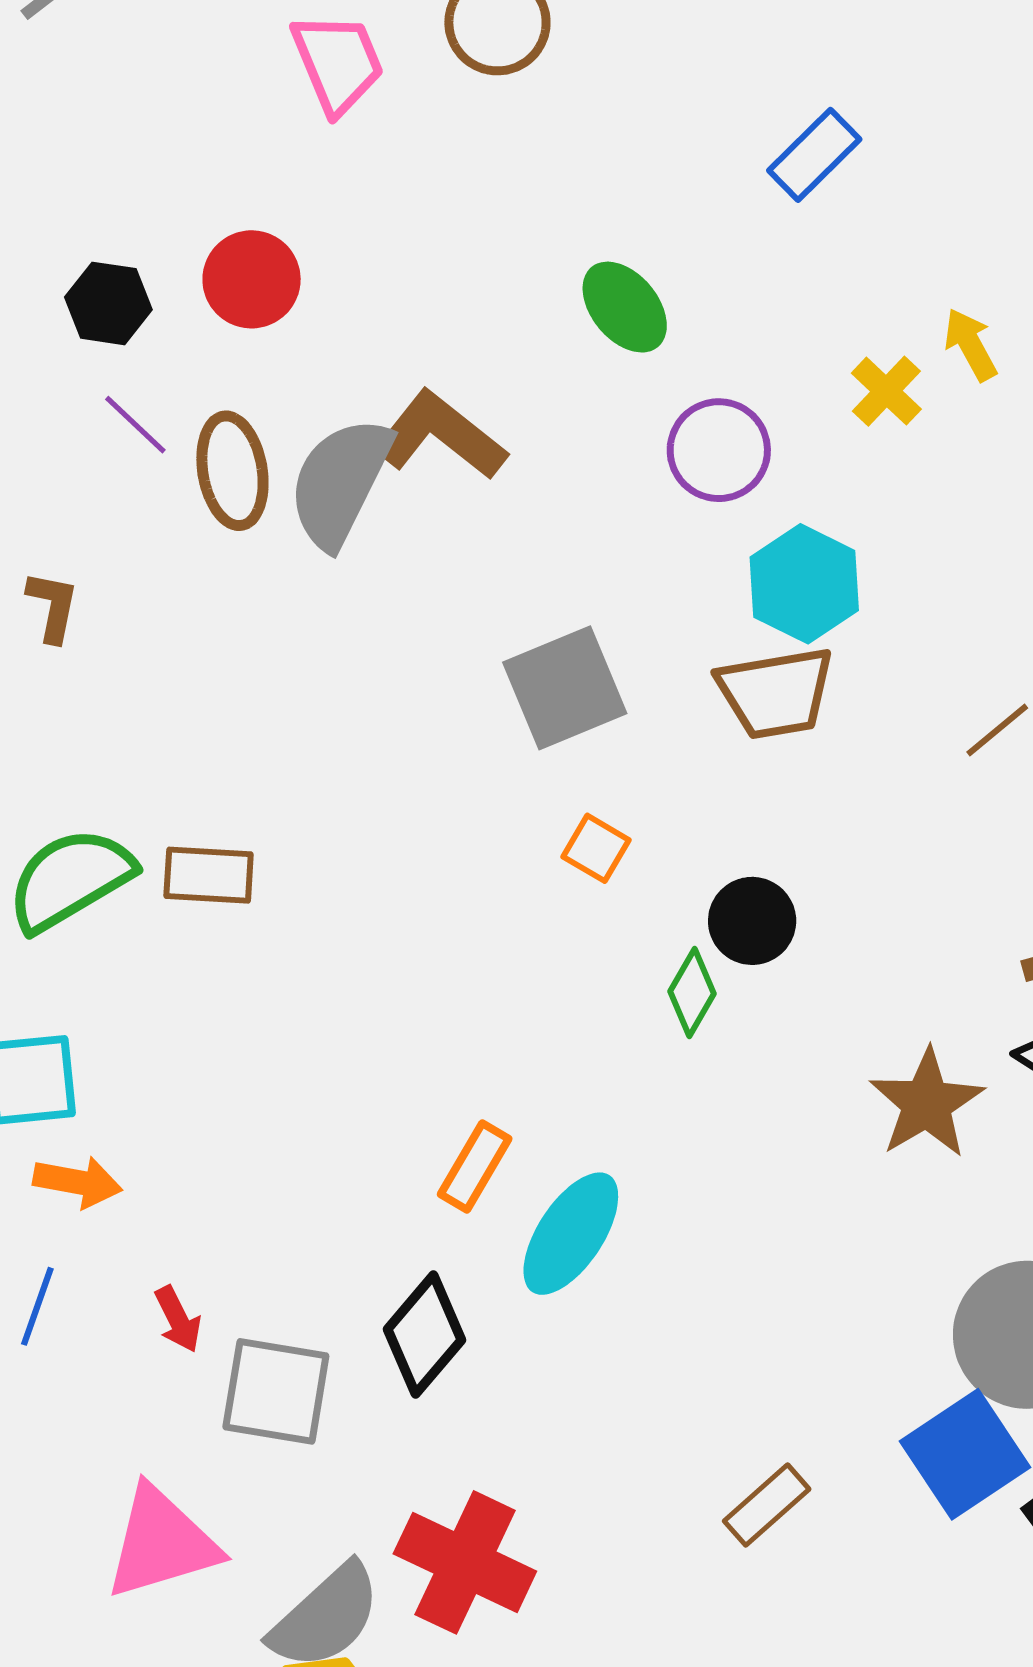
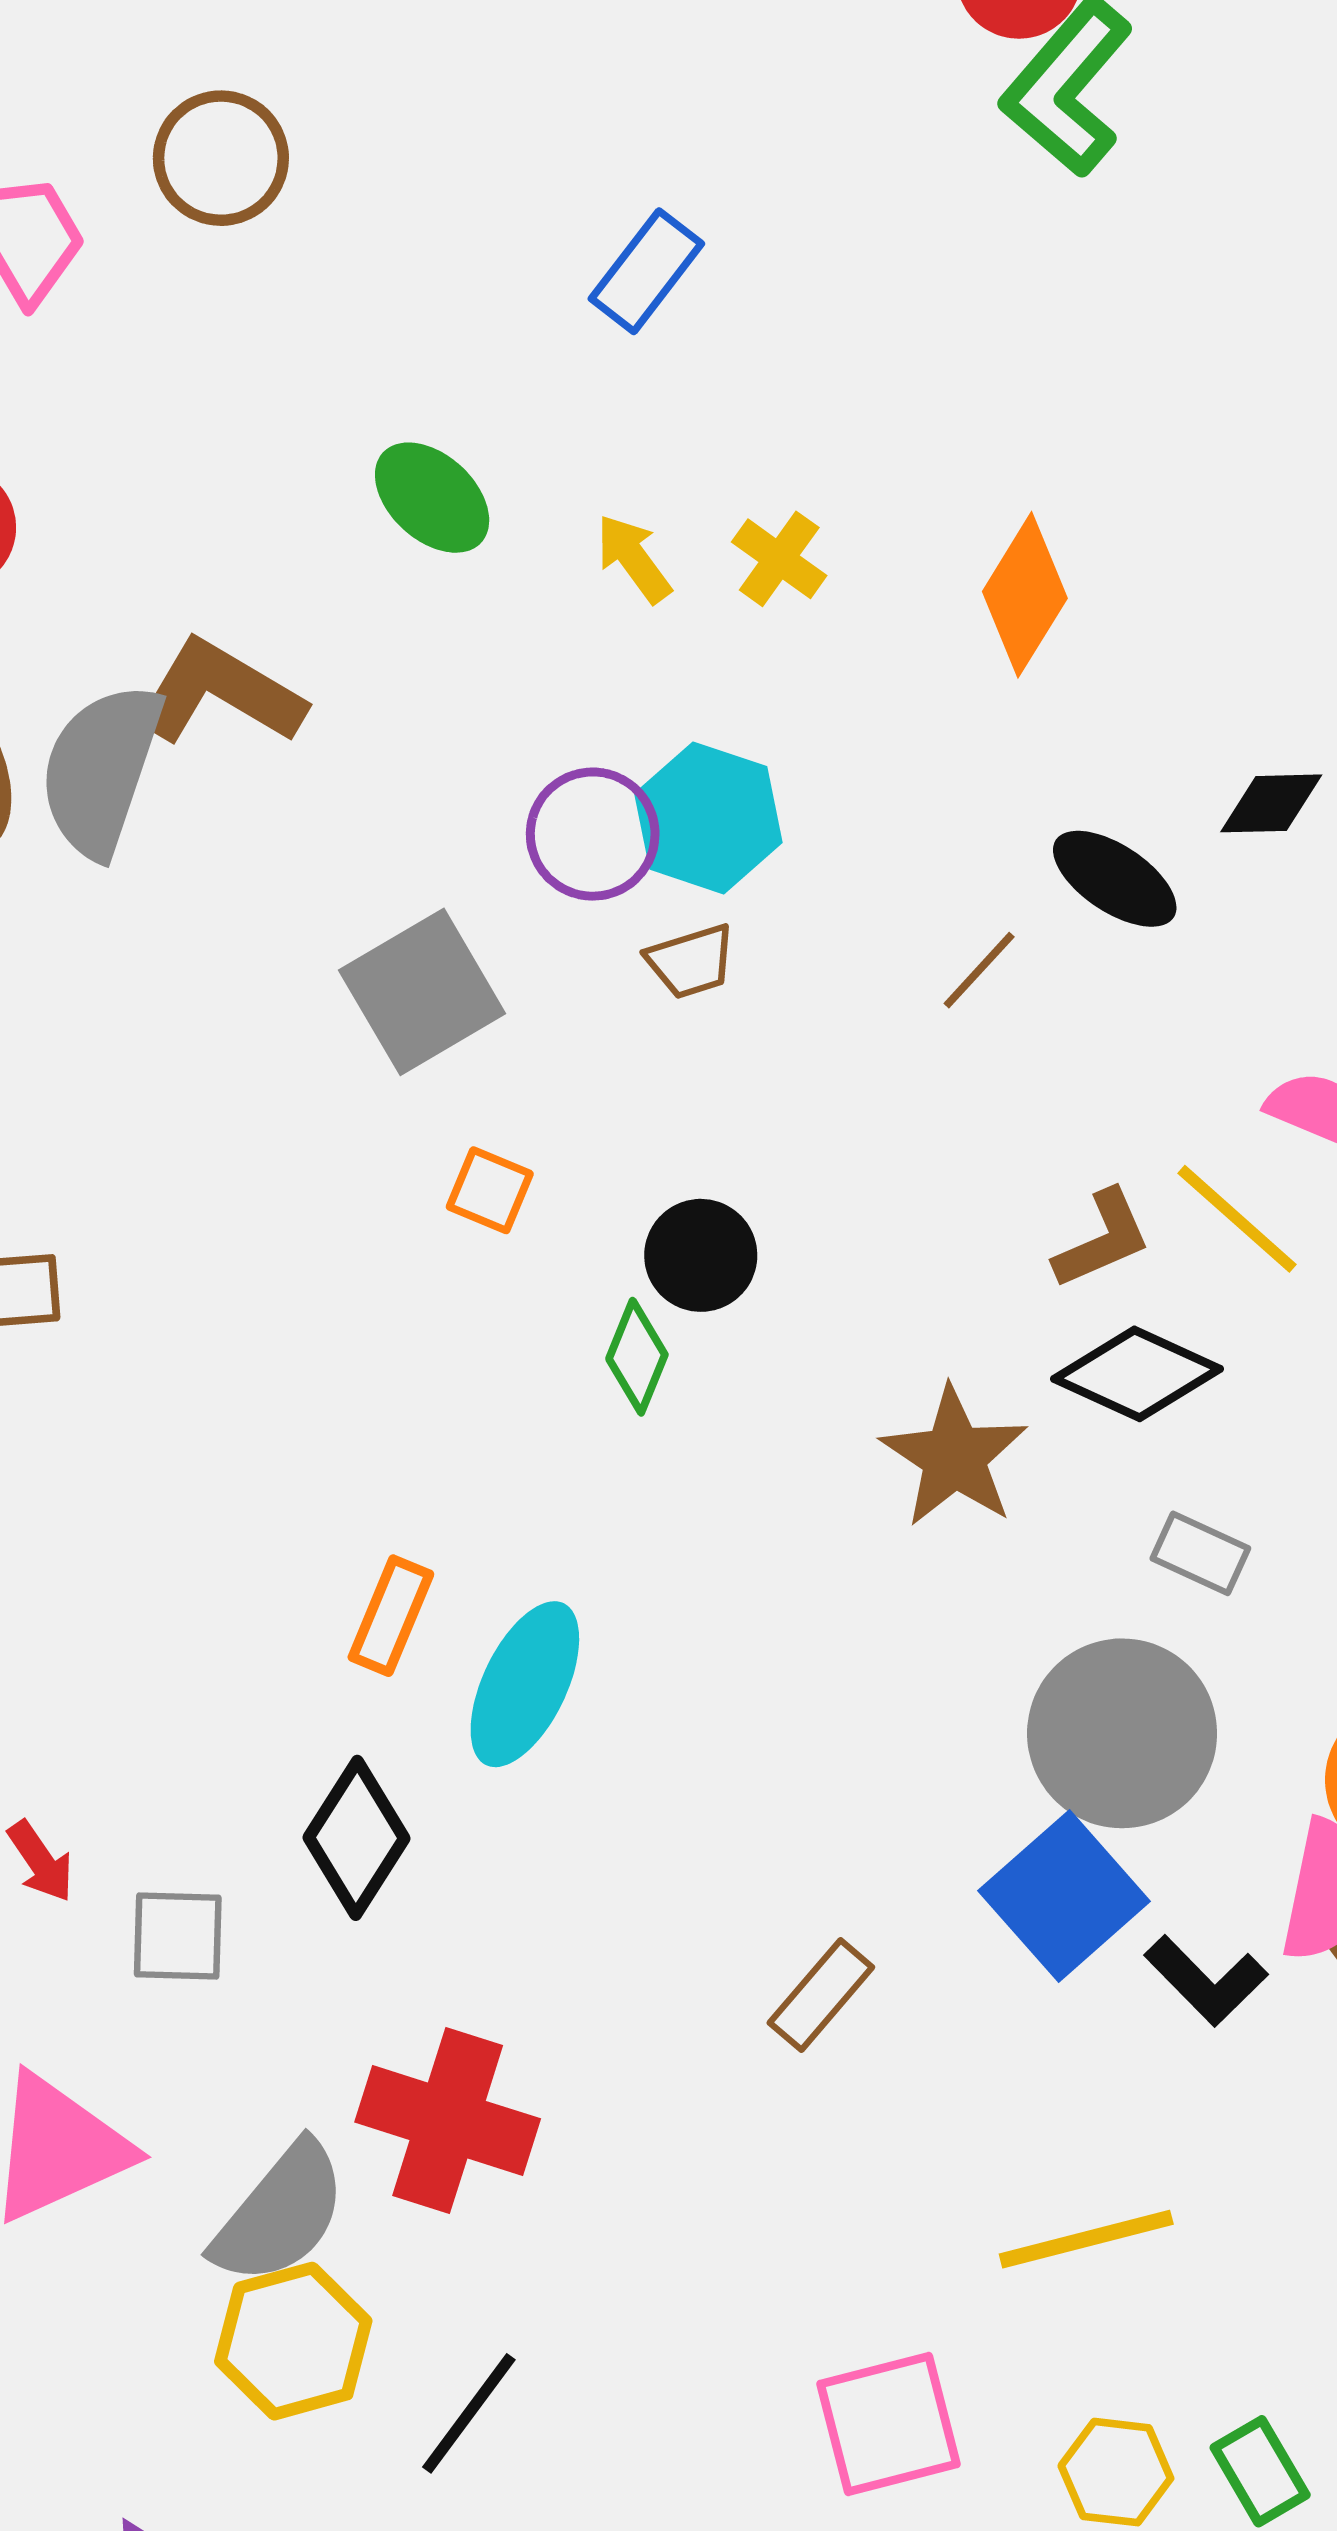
yellow arrow: (970, 345) -> (634, 558), moved
purple circle: (719, 450) -> (593, 834), moved
brown trapezoid: (776, 693) -> (691, 961), size x0.6
gray square: (276, 1391) -> (178, 1936), size x0.7

